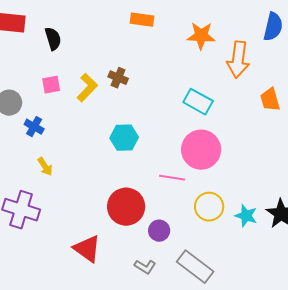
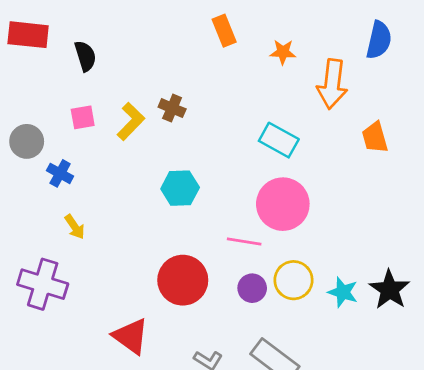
orange rectangle: (142, 20) -> (224, 31), moved, turned 60
orange star: (201, 36) -> (283, 52), size x0.7
purple circle: (159, 231) -> (252, 288), moved

